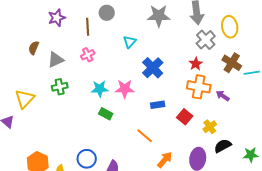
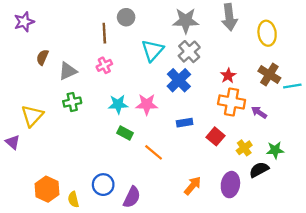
purple star: (57, 18) -> (24, 22), moved
gray cross: (206, 40) -> (189, 52), moved
cyan triangle: (130, 42) -> (152, 50), size x1.5
orange line: (145, 136) -> (154, 152), moved
green star: (251, 155) -> (275, 150), moved

